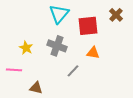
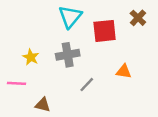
gray cross: (57, 46) -> (68, 55), turned -30
orange triangle: (93, 53) -> (124, 71), moved

